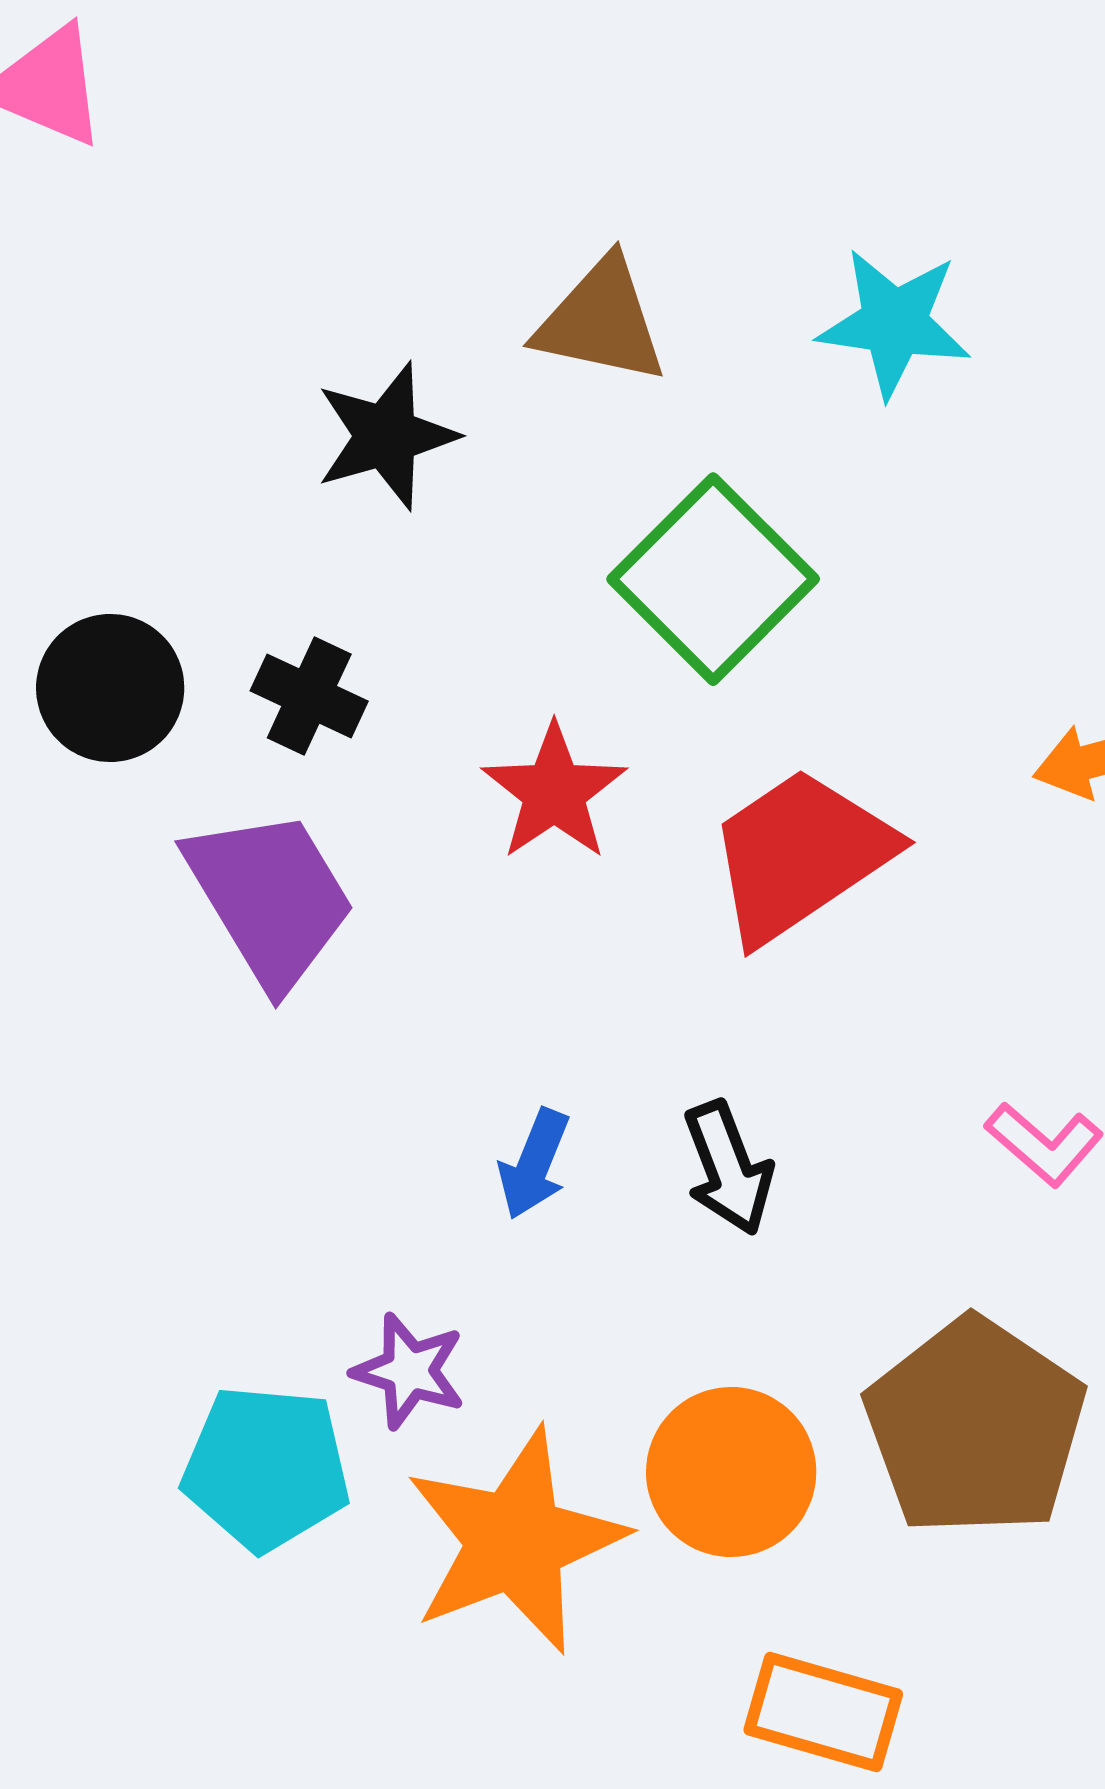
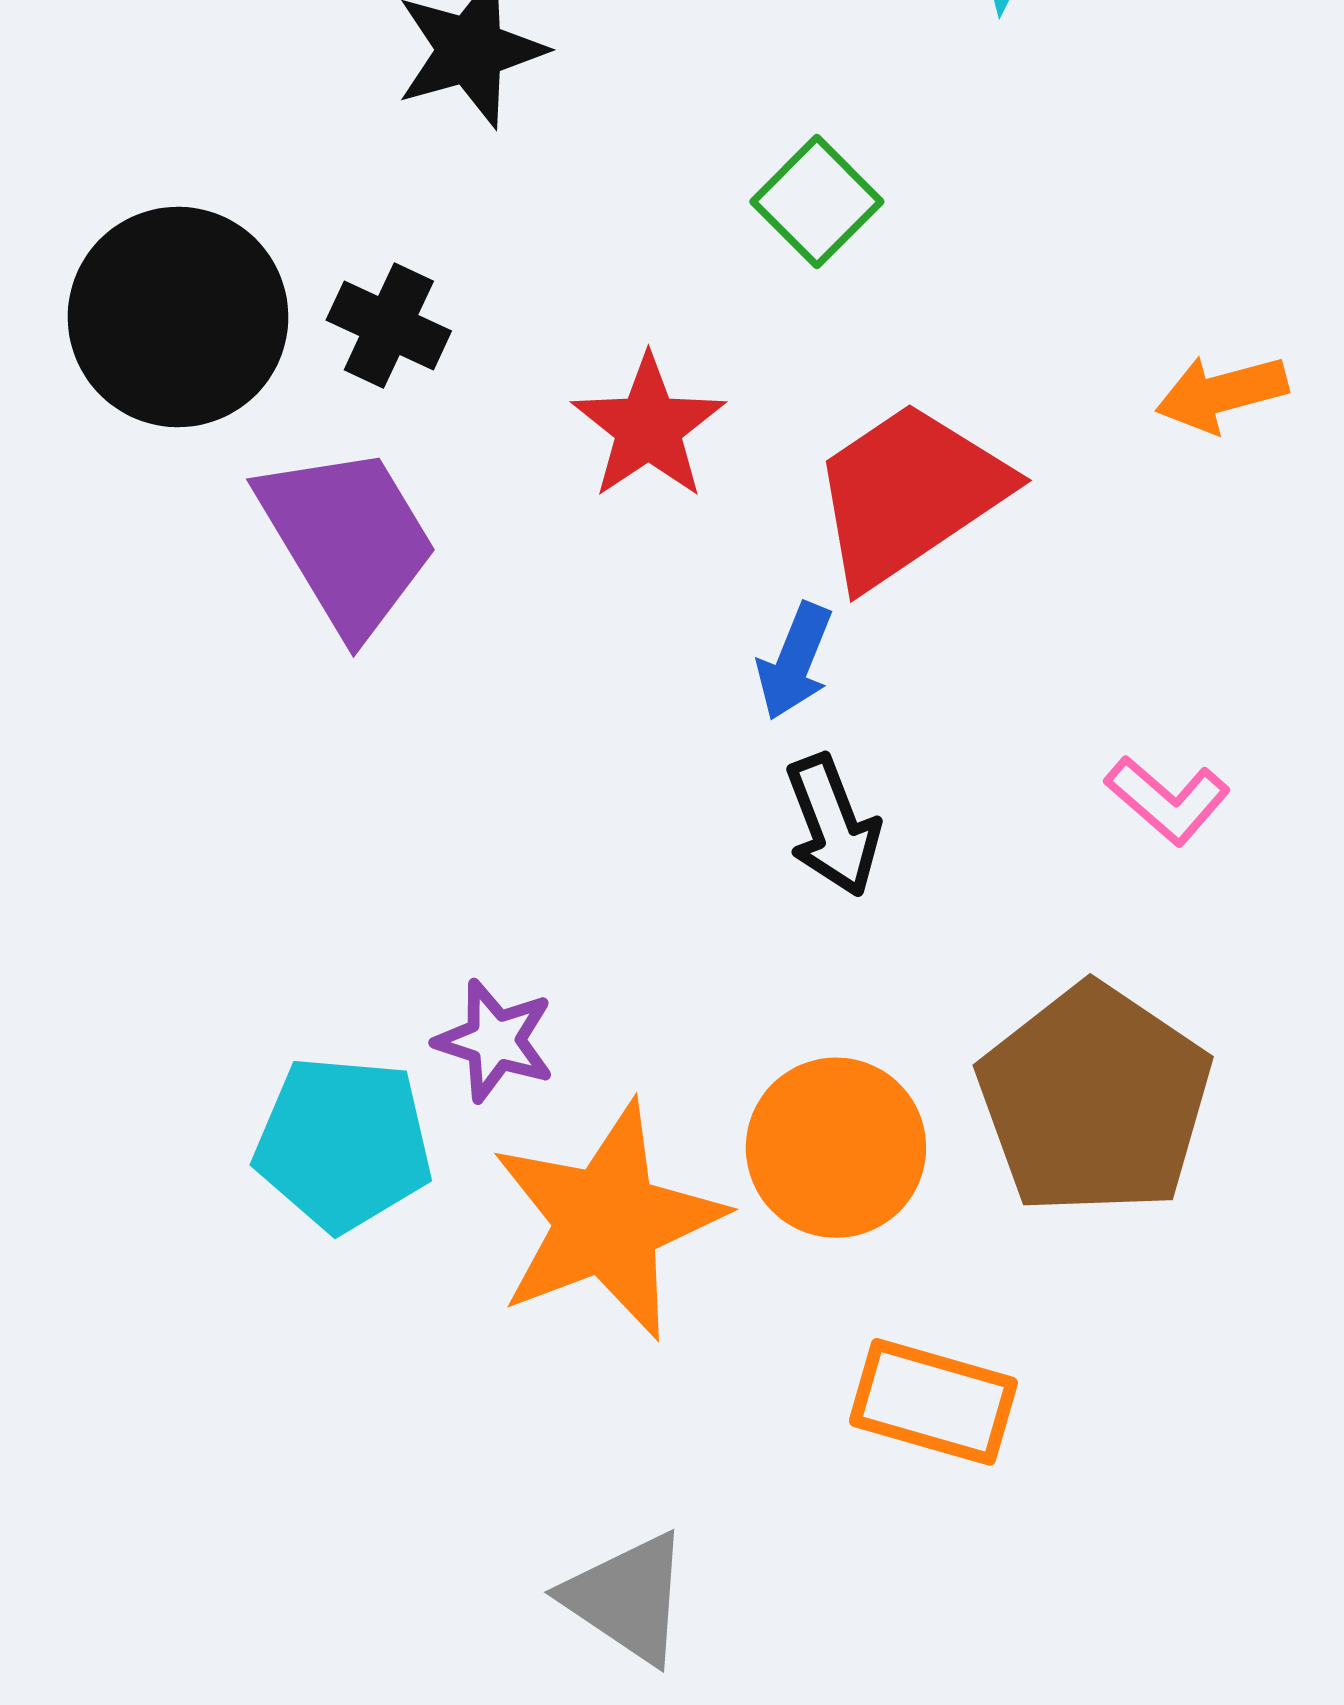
green square: (713, 579) -> (817, 202), size x0.6
black circle: (110, 688) -> (178, 317), size x1.4
blue arrow: (534, 1164) -> (795, 661), moved

